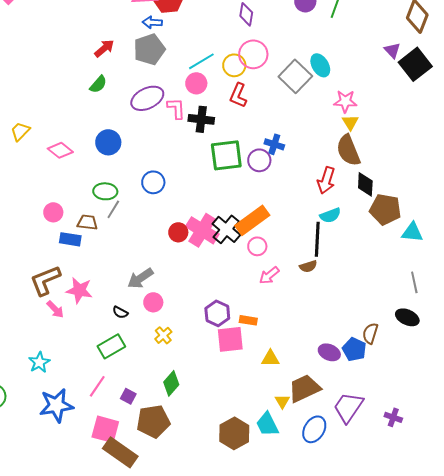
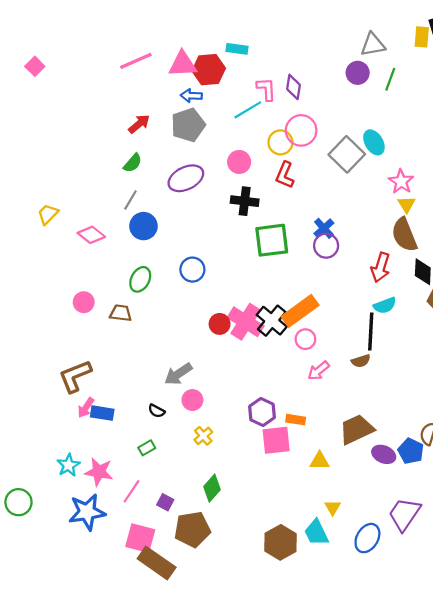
cyan line: (201, 61) -> (248, 110), moved
pink star: (345, 101) -> (401, 182), turned 30
pink L-shape: (176, 108) -> (266, 89), moved
blue cross: (274, 144) -> (324, 228), turned 30
purple circle: (259, 160) -> (326, 246), moved
green ellipse: (105, 191) -> (140, 279), turned -65
gray line: (113, 209) -> (130, 200), moved
blue rectangle: (70, 239) -> (102, 413), moved
pink star: (79, 290) -> (99, 472), moved
pink arrow: (55, 309) -> (86, 408), turned 78
green rectangle: (111, 346) -> (147, 448), size x0.6
brown trapezoid: (304, 388) -> (357, 429), moved

